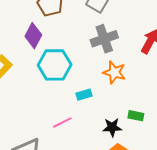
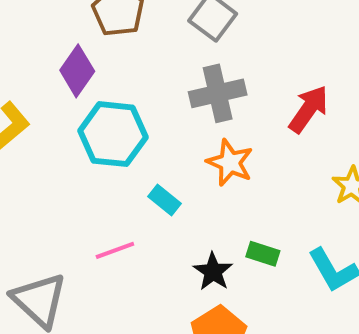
cyan rectangle: (84, 95) -> (164, 200), turned 49
black star: (112, 127) -> (213, 272), turned 30

